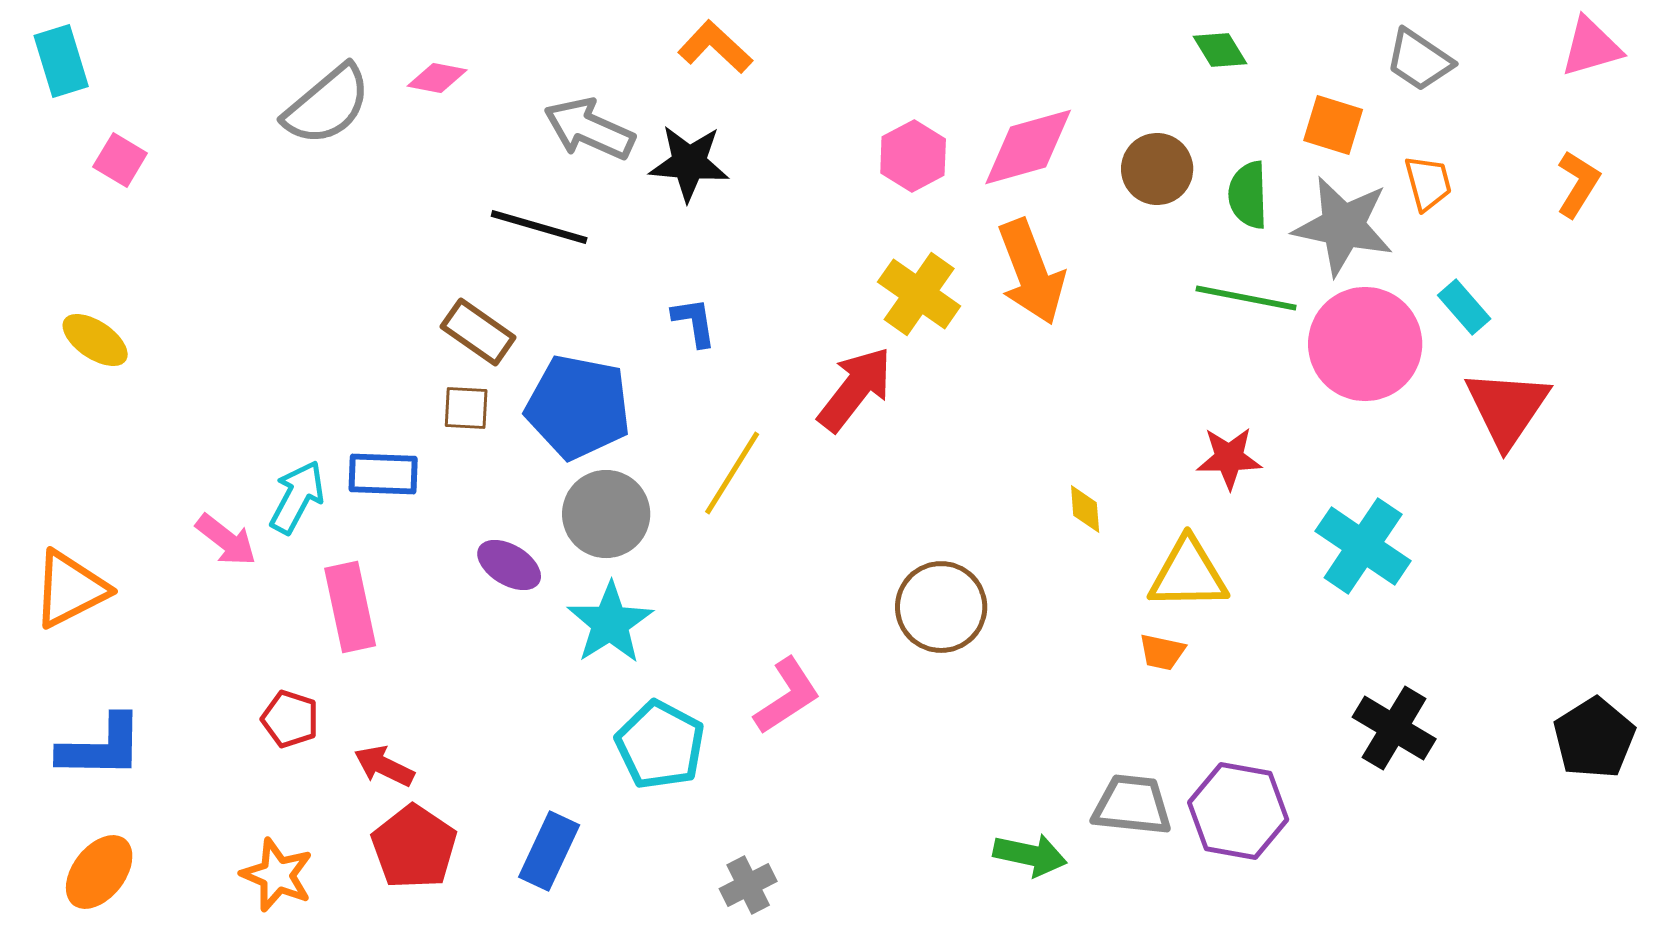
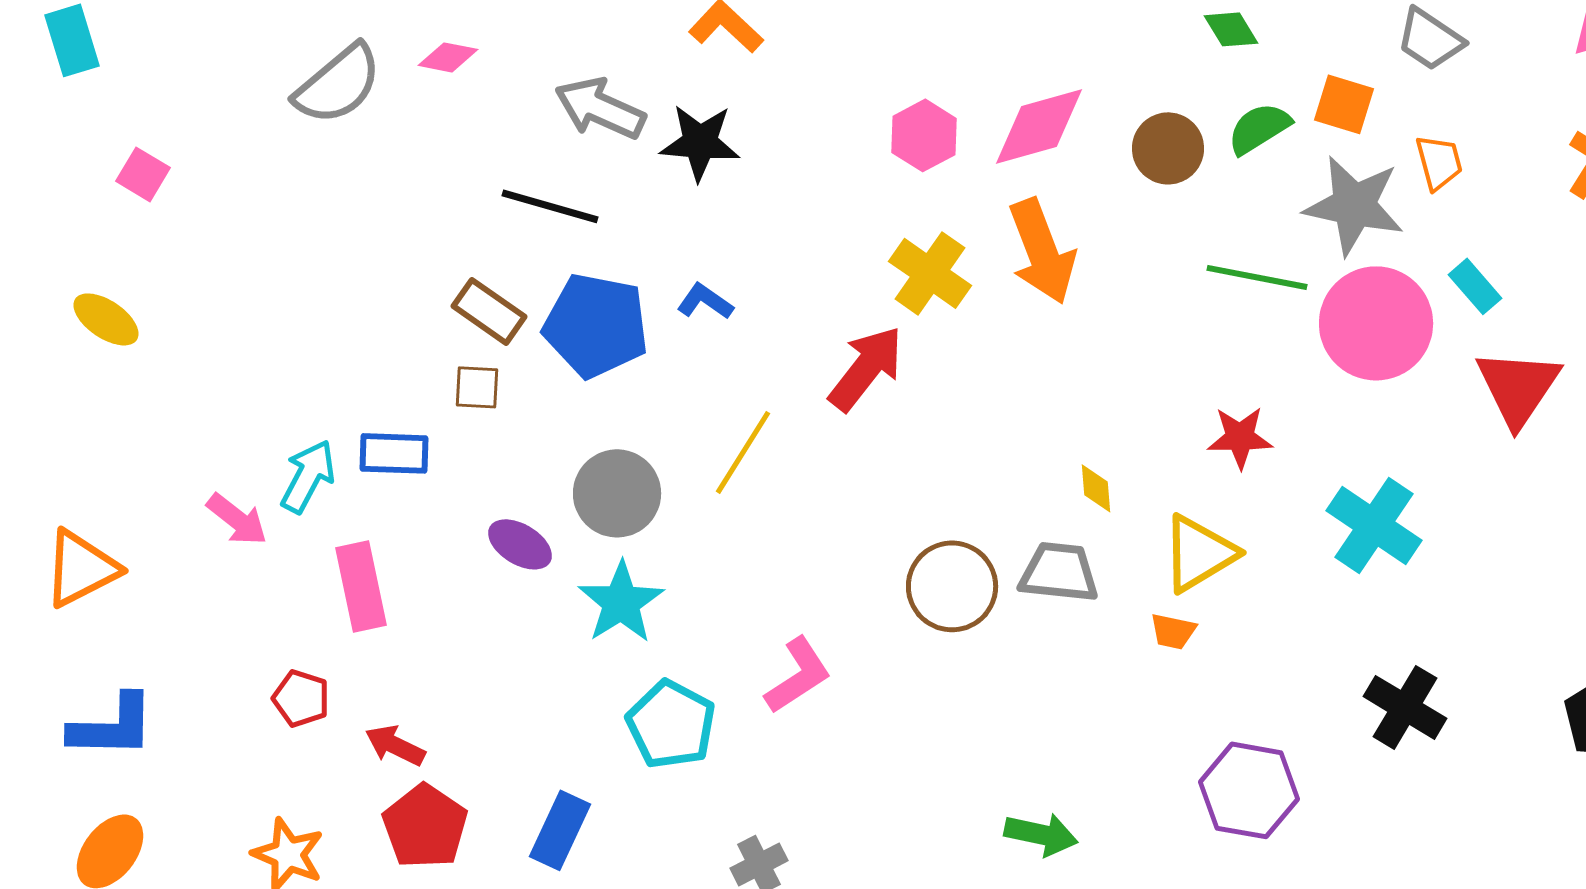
pink square: (120, 160) -> (143, 174), moved
green semicircle: (1248, 195) -> (1259, 128), moved, turned 60
blue L-shape: (694, 322) -> (705, 301), turned -46
blue pentagon: (578, 407) -> (596, 325), moved
yellow triangle: (1188, 574) -> (1199, 553), turned -30
gray trapezoid: (1132, 805) -> (1059, 572), moved

